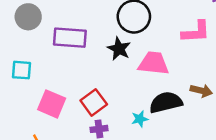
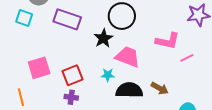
cyan square: (21, 70) -> (24, 18), moved
pink square: (52, 104) -> (39, 68), turned 35
cyan star: (140, 119) -> (108, 75), moved

